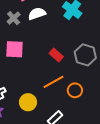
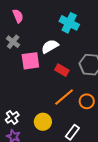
white semicircle: (37, 14) -> (50, 46), moved
pink square: (14, 49) -> (30, 61), moved

